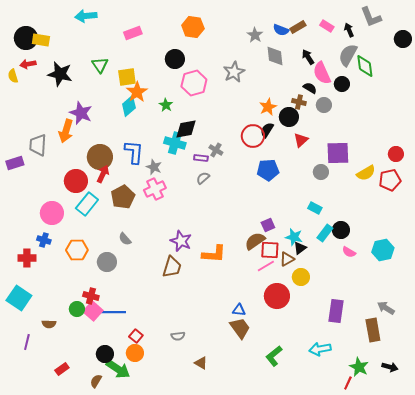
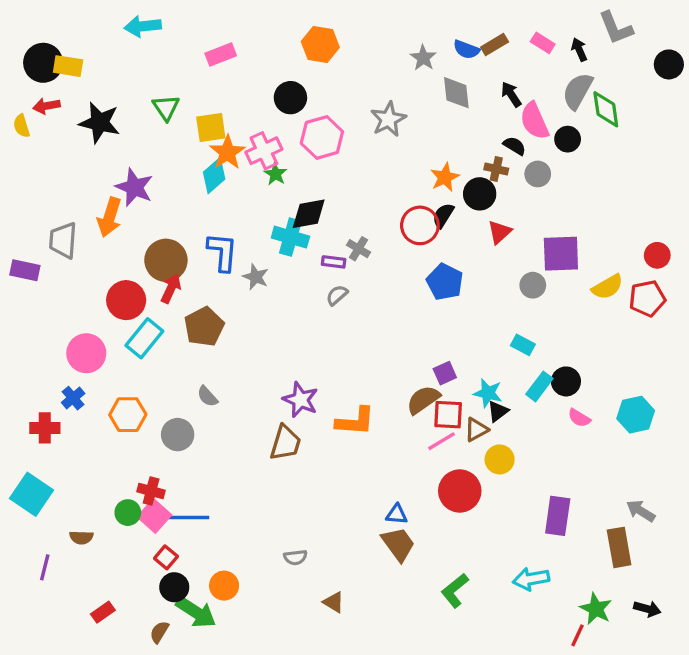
purple rectangle: (15, 163) -> (25, 270), turned 30
blue pentagon: (268, 170) -> (445, 282), turned 30
pink cross: (155, 189) -> (264, 151), moved
blue cross: (44, 240) -> (73, 398), turned 32
red square: (136, 336) -> (166, 557), moved

